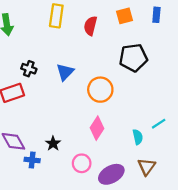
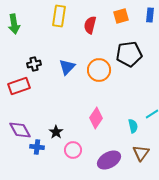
black cross: (29, 69) -> (34, 64), turned -32
orange circle: (100, 90) -> (99, 70), moved
pink circle: (82, 163) -> (73, 150), moved

